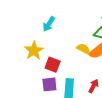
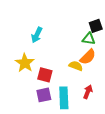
yellow semicircle: (83, 49) -> (76, 66), moved

